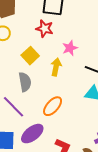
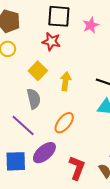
pink star: (70, 48) -> (91, 25), moved

